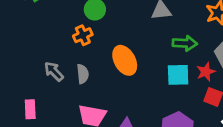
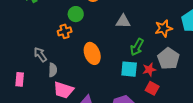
green arrow: (185, 43) -> (137, 47), turned 108
gray semicircle: (83, 74) -> (53, 70), moved

